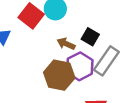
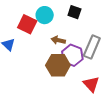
black square: (90, 37) -> (74, 12), moved

